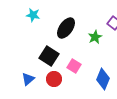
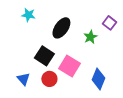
pink square: (74, 66) -> (69, 66), size x1.5
blue triangle: (28, 79) -> (23, 79), turned -32

